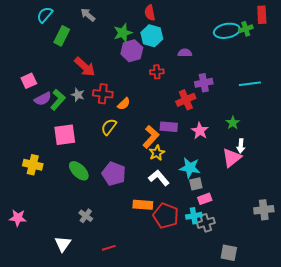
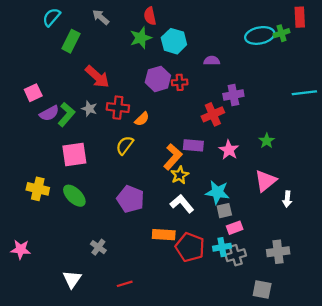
red semicircle: (150, 13) -> (150, 16), moved
purple hexagon: (132, 51) -> (158, 79), moved
cyan line: (250, 84) -> (304, 93), moved
white arrow: (241, 146) -> (287, 199), moved
green ellipse: (79, 171) -> (74, 196), moved
gray cross: (264, 210) -> (278, 252), moved

